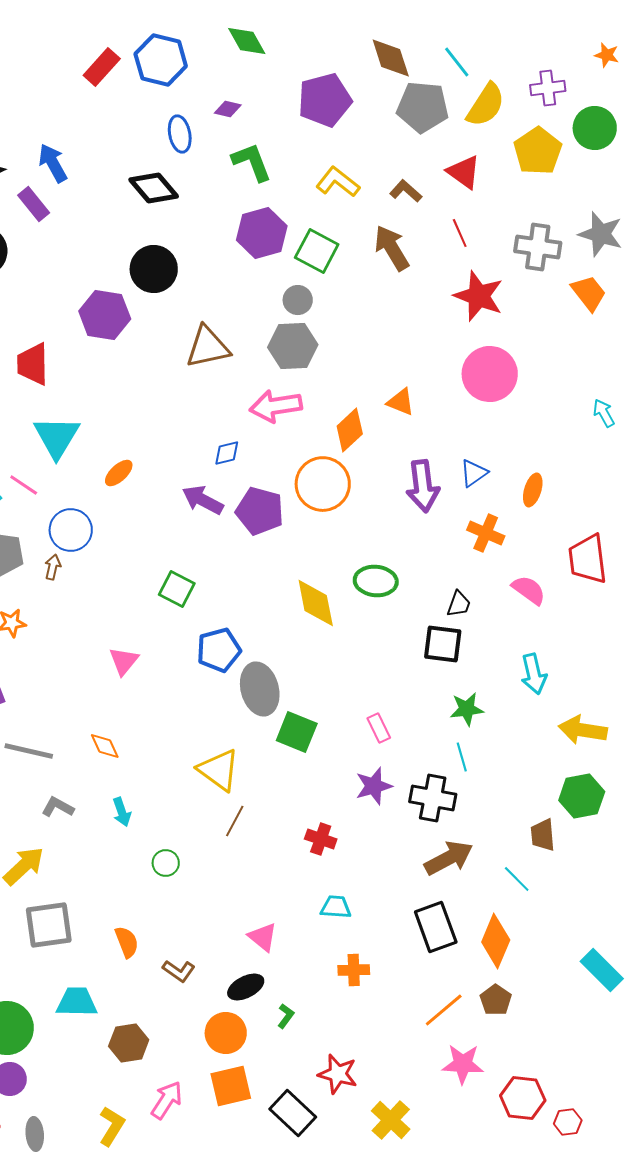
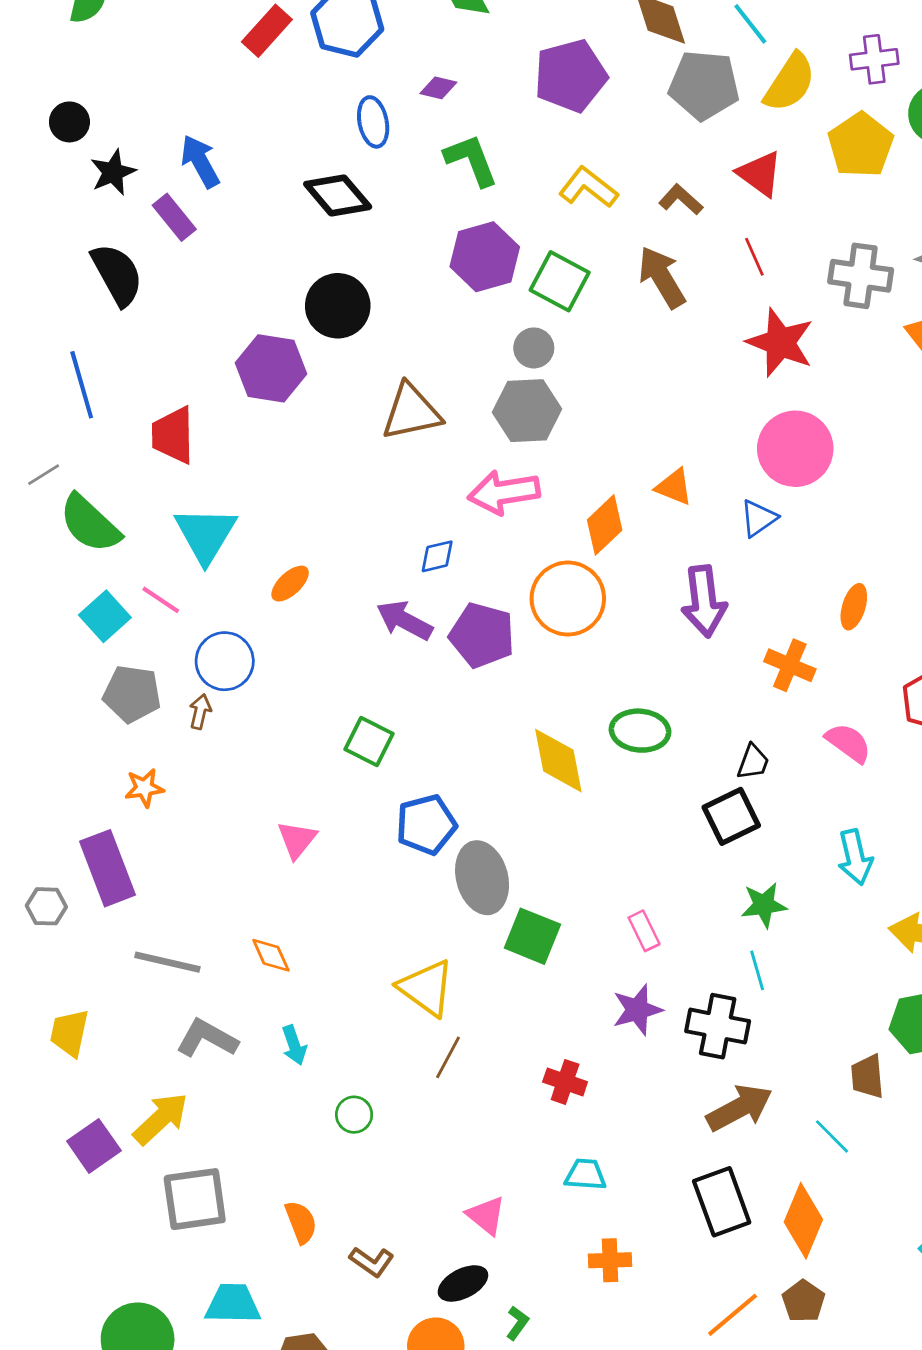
blue triangle: (474, 473) -> (758, 518), moved
black square: (443, 644) -> (731, 816), turned -33
gray L-shape: (58, 807) -> (207, 1038), size x1.4

